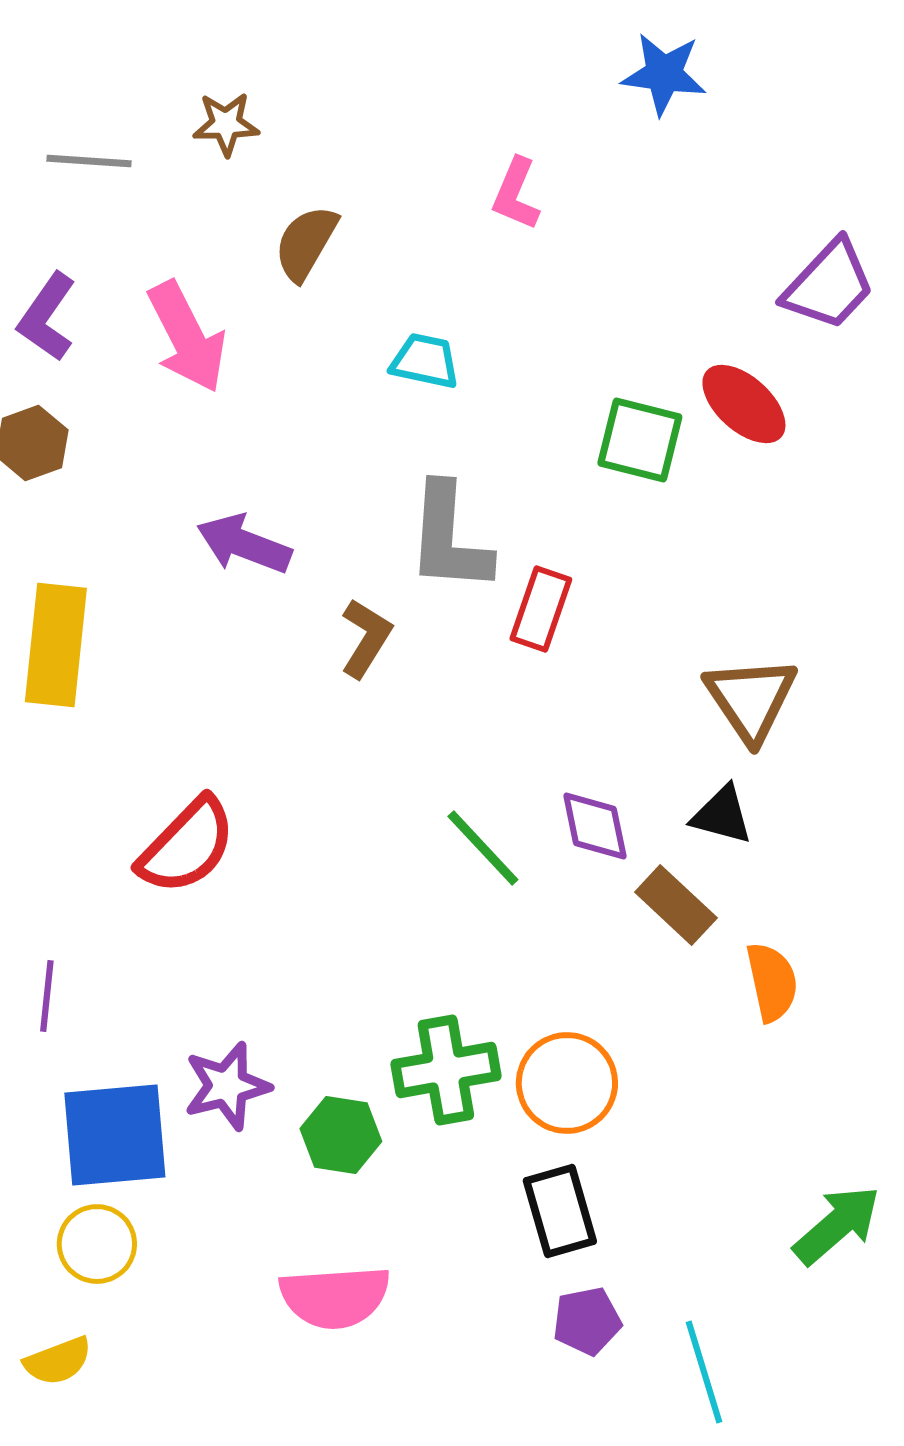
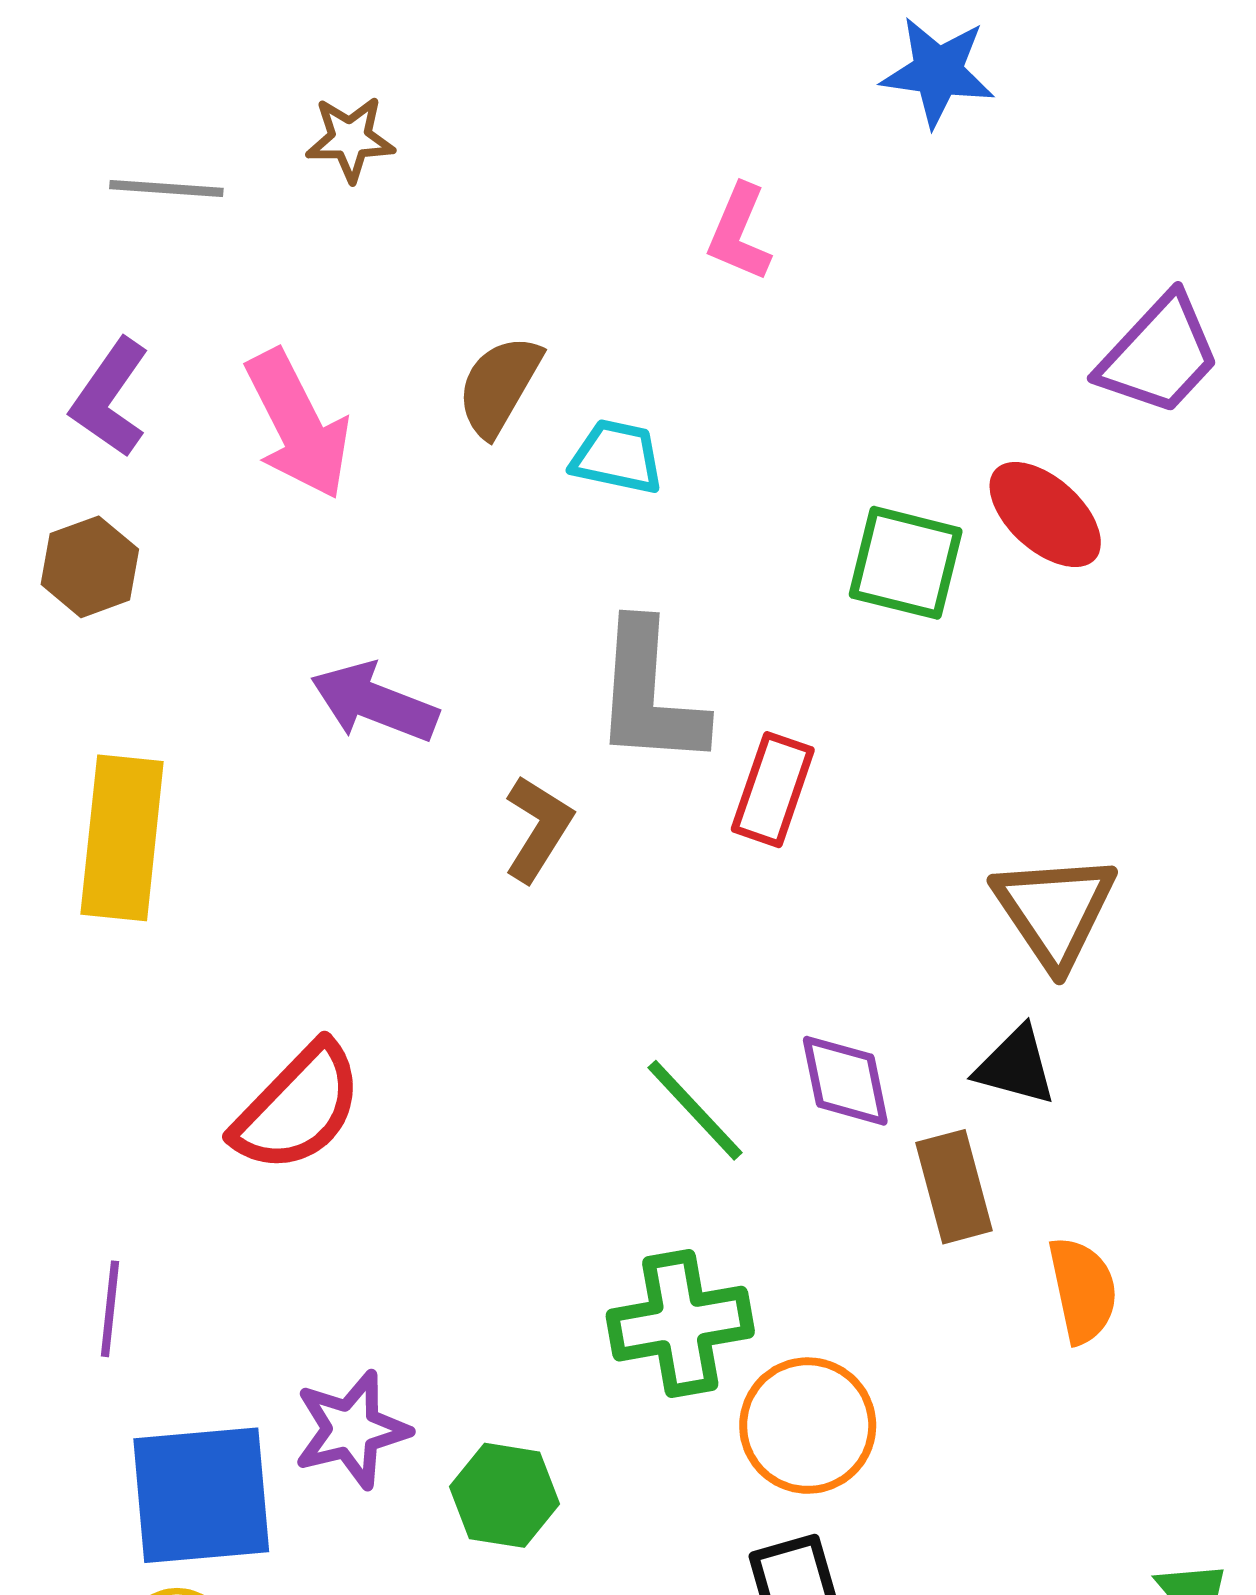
brown semicircle: (306, 243) -> (499, 386), moved
brown rectangle: (676, 905) -> (954, 1187), turned 32
green cross: (446, 1070) -> (680, 1324), moved

